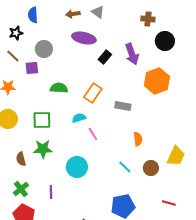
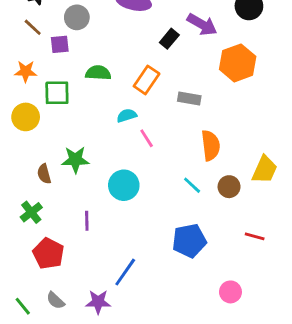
purple arrow: (132, 54) -> (202, 24), turned -40
black rectangle: (105, 57) -> (169, 39), moved
green square: (42, 120) -> (57, 93), moved
orange semicircle: (138, 139) -> (211, 145), size x1.5
green cross: (21, 189) -> (31, 212), moved

